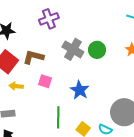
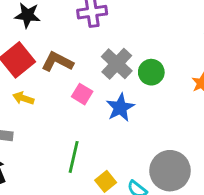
pink square: (45, 81) -> (82, 94), moved
blue star: (80, 90) -> (120, 108), moved

